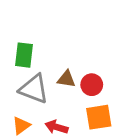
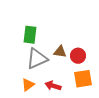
gray triangle: (34, 89) -> (37, 59), turned -45

